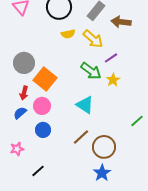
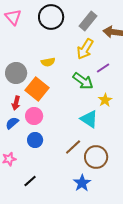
yellow semicircle: (68, 34) -> (48, 62), moved
yellow arrow: (93, 39) -> (85, 49), turned 80
yellow star: (113, 80) -> (105, 100), moved
cyan triangle: (85, 105) -> (89, 119), moved
blue star: (102, 173) -> (82, 183), moved

